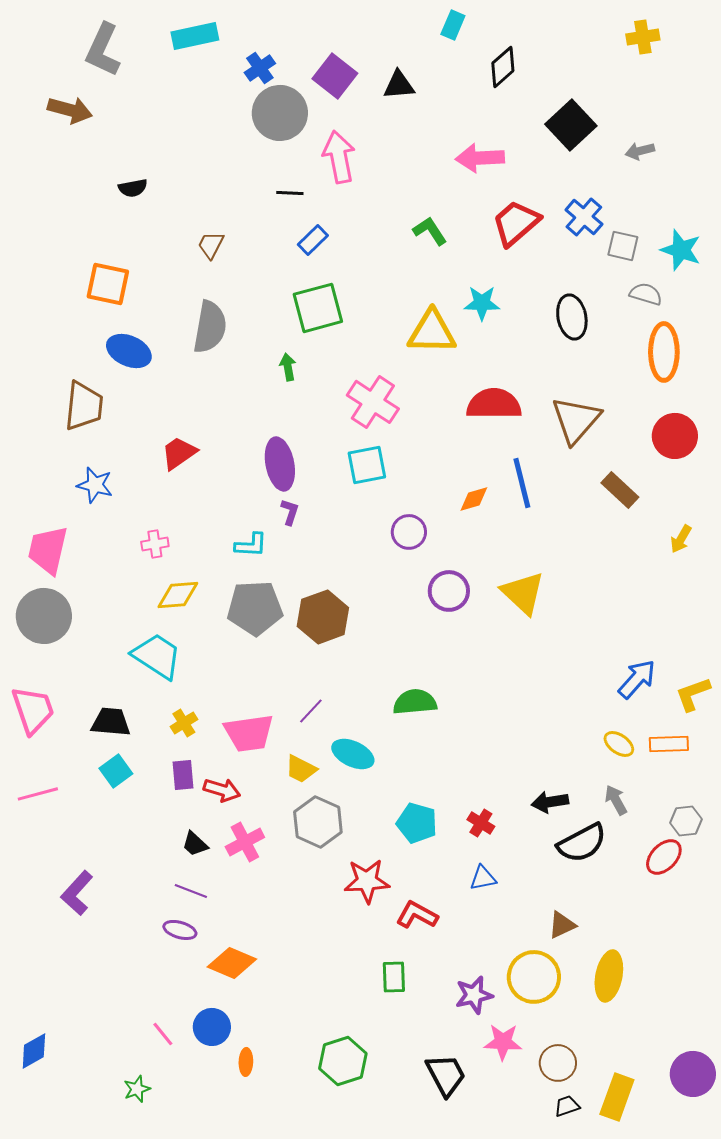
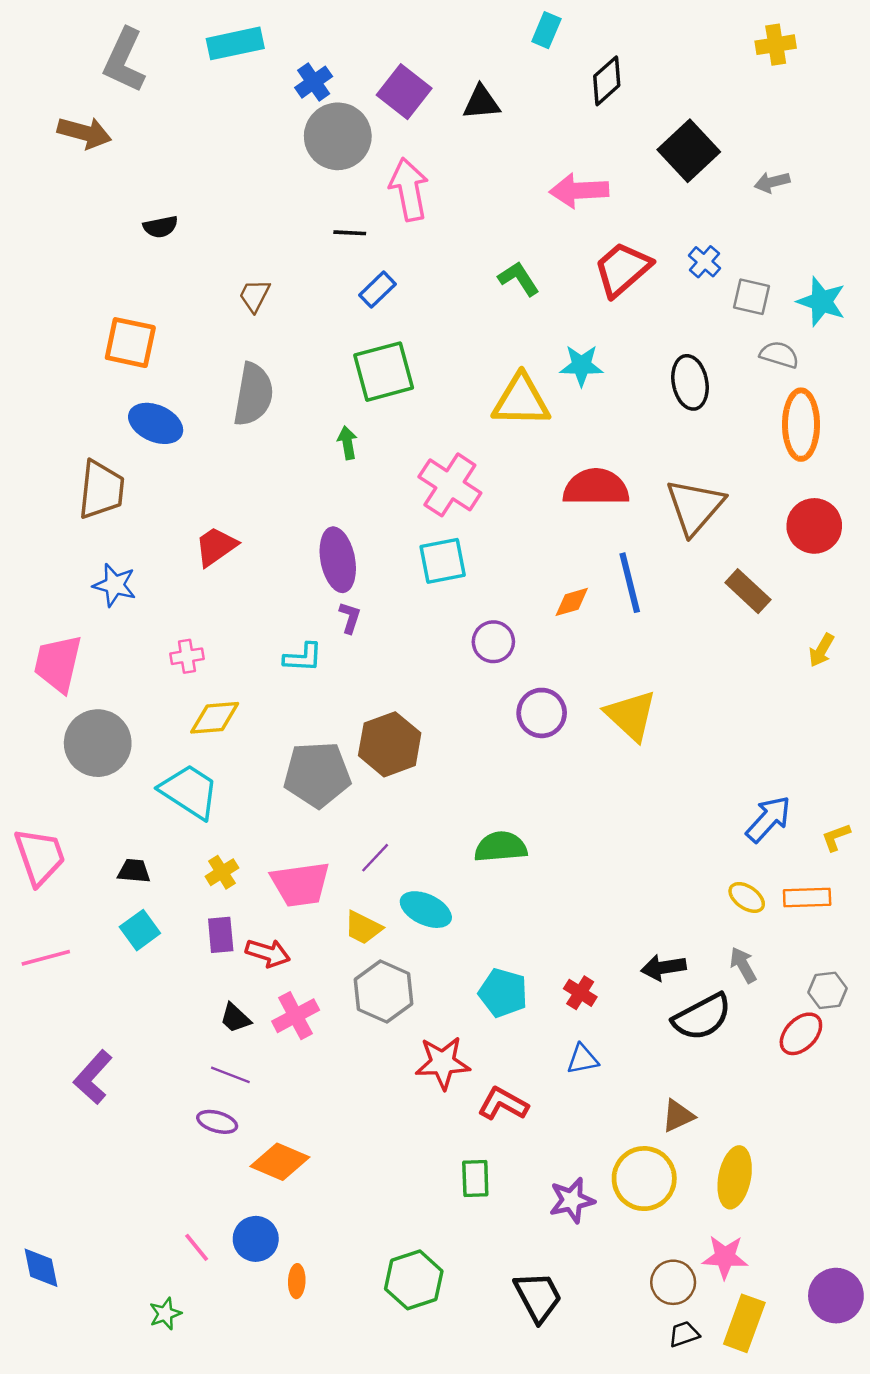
blue cross: (584, 217) -> (704, 262), size x0.7
gray pentagon: (255, 608) -> (317, 774), moved
gray circle: (44, 616) -> (98, 743), moved
yellow L-shape: (693, 694) -> (836, 837), size x0.7
black trapezoid: (111, 722) -> (134, 871), size x0.7
pink star: (503, 1042) -> (725, 1257), moved
blue diamond: (34, 1051) -> (41, 1268), turned -72

